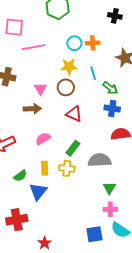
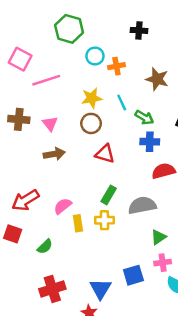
pink square: (14, 27) -> (20, 59), turned 30
cyan circle: (74, 43) -> (95, 56), moved
pink triangle: (40, 89) -> (50, 124), moved
pink semicircle: (43, 139) -> (63, 206), moved
green semicircle: (20, 176) -> (45, 247), moved
green triangle: (109, 188) -> (158, 237), turned 32
blue triangle: (38, 191) -> (101, 289), moved
blue square: (94, 234) -> (133, 275), moved

